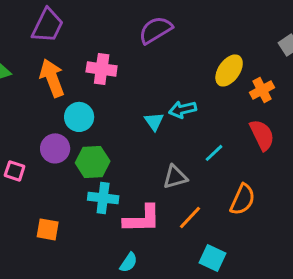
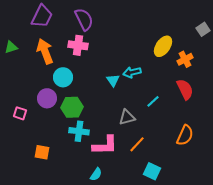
purple semicircle: (156, 30) -> (84, 19), moved, turned 95
orange semicircle: (243, 199) -> (185, 135), moved

